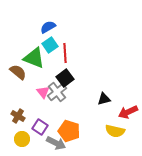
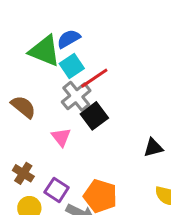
red line: (65, 53) -> (94, 78), turned 60
green triangle: (34, 58) -> (44, 51), moved
gray cross: (57, 92) -> (76, 96), moved

